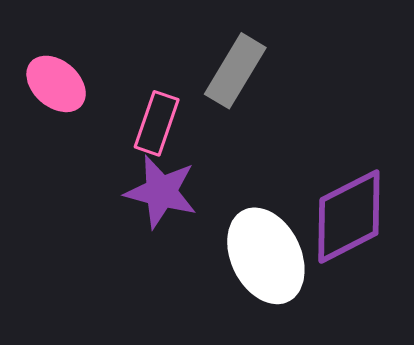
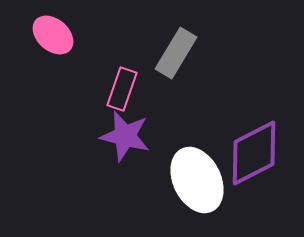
pink ellipse: (56, 84) -> (53, 35), moved

